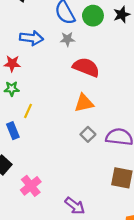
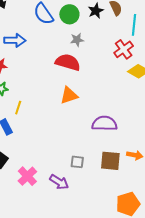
gray star: (67, 39) -> (77, 40), moved
gray square: (88, 134) -> (77, 162), moved, turned -32
purple arrow: (75, 206) -> (59, 182), moved

